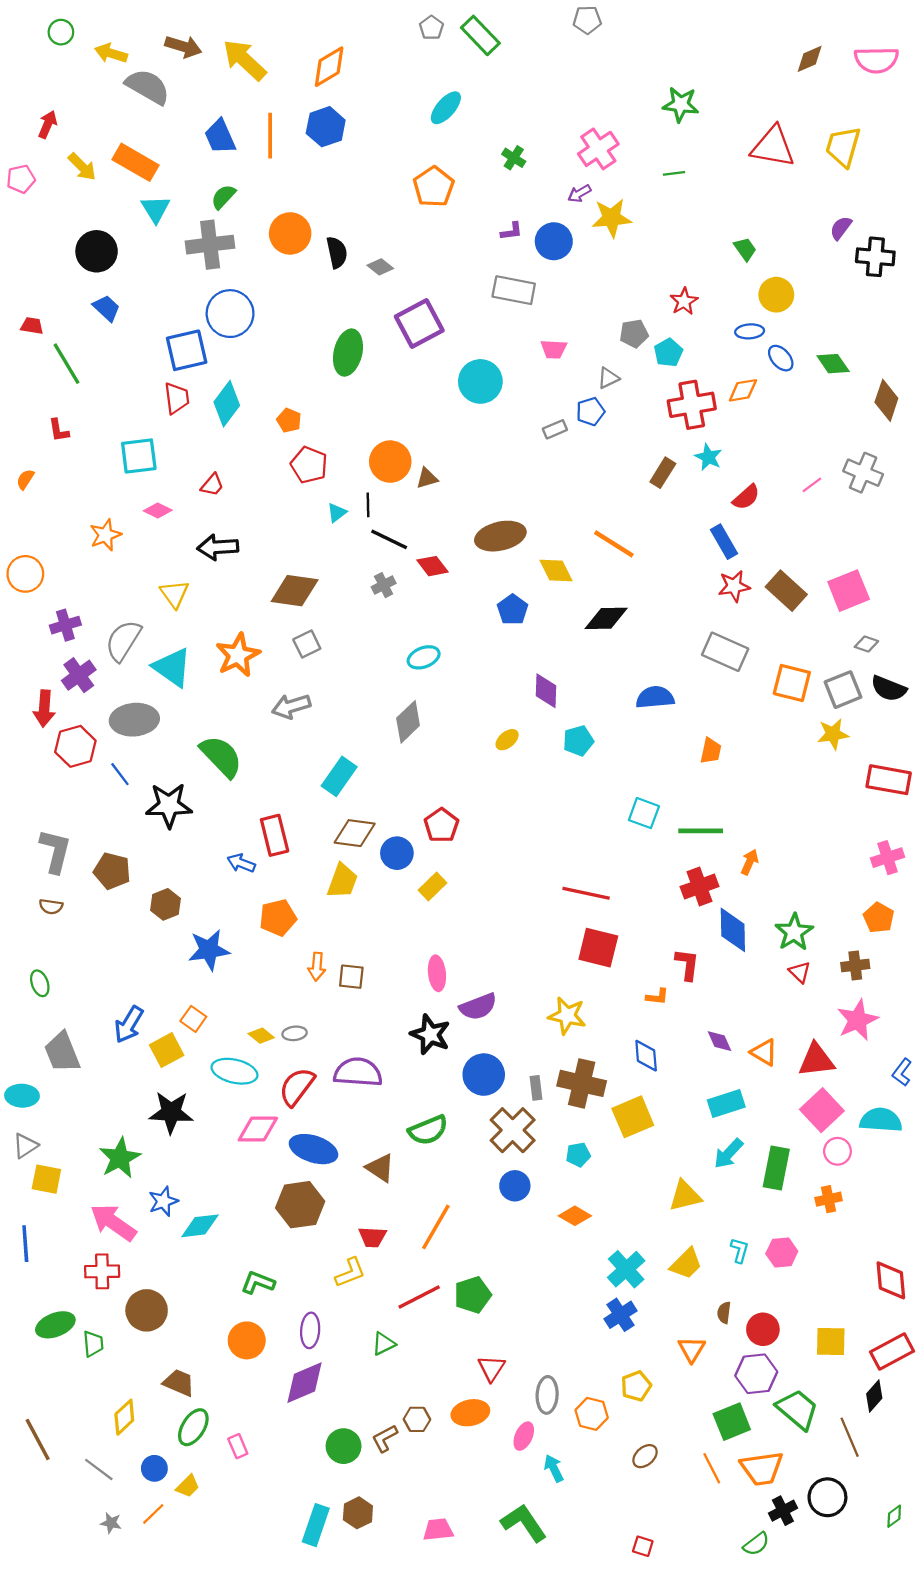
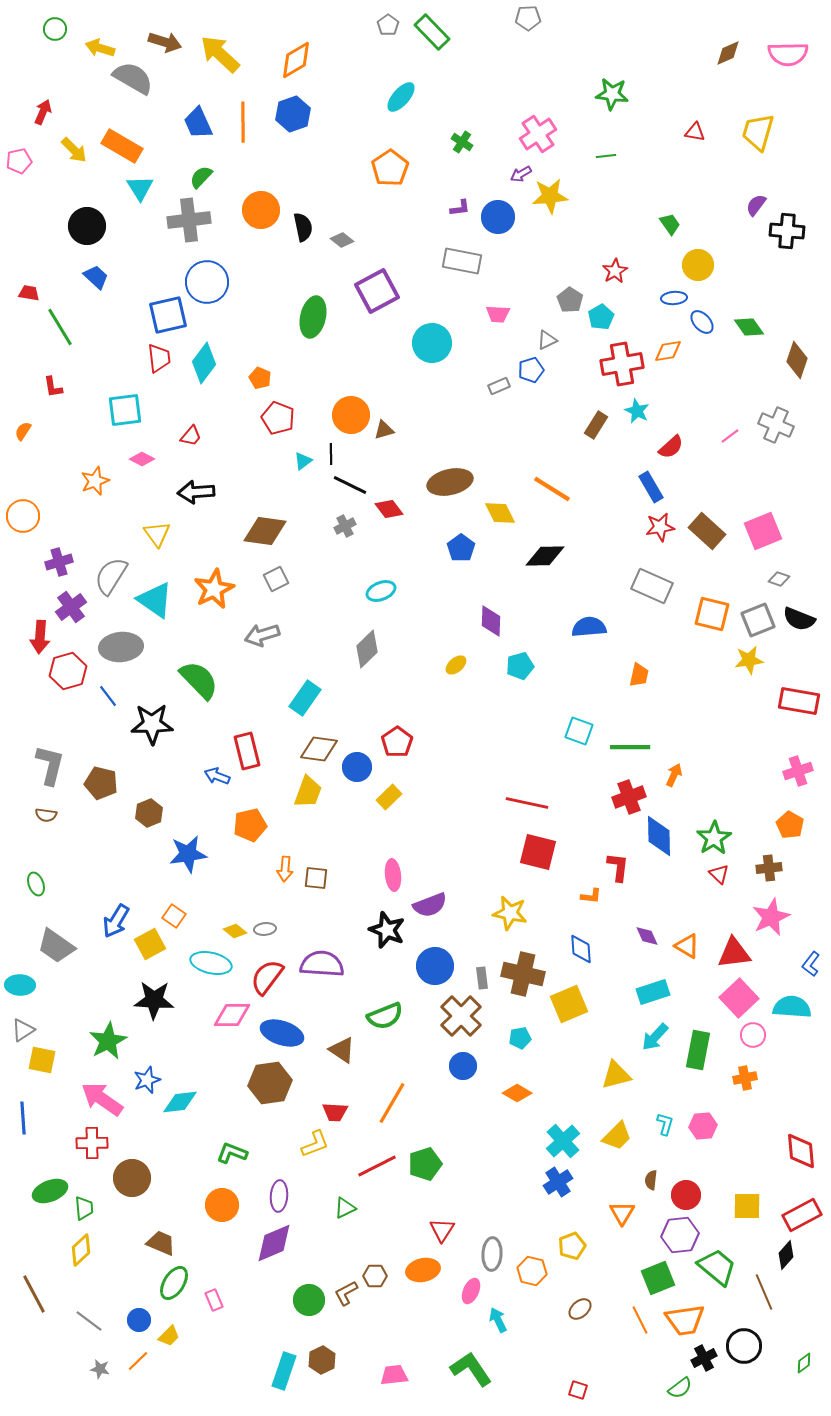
red triangle: (773, 147) -> (695, 132), size x0.5
gray pentagon: (634, 334) -> (570, 300), turned -30
gray trapezoid: (62, 1052) -> (56, 946), turned -33
yellow diamond: (124, 1417) -> (81, 1250), moved

